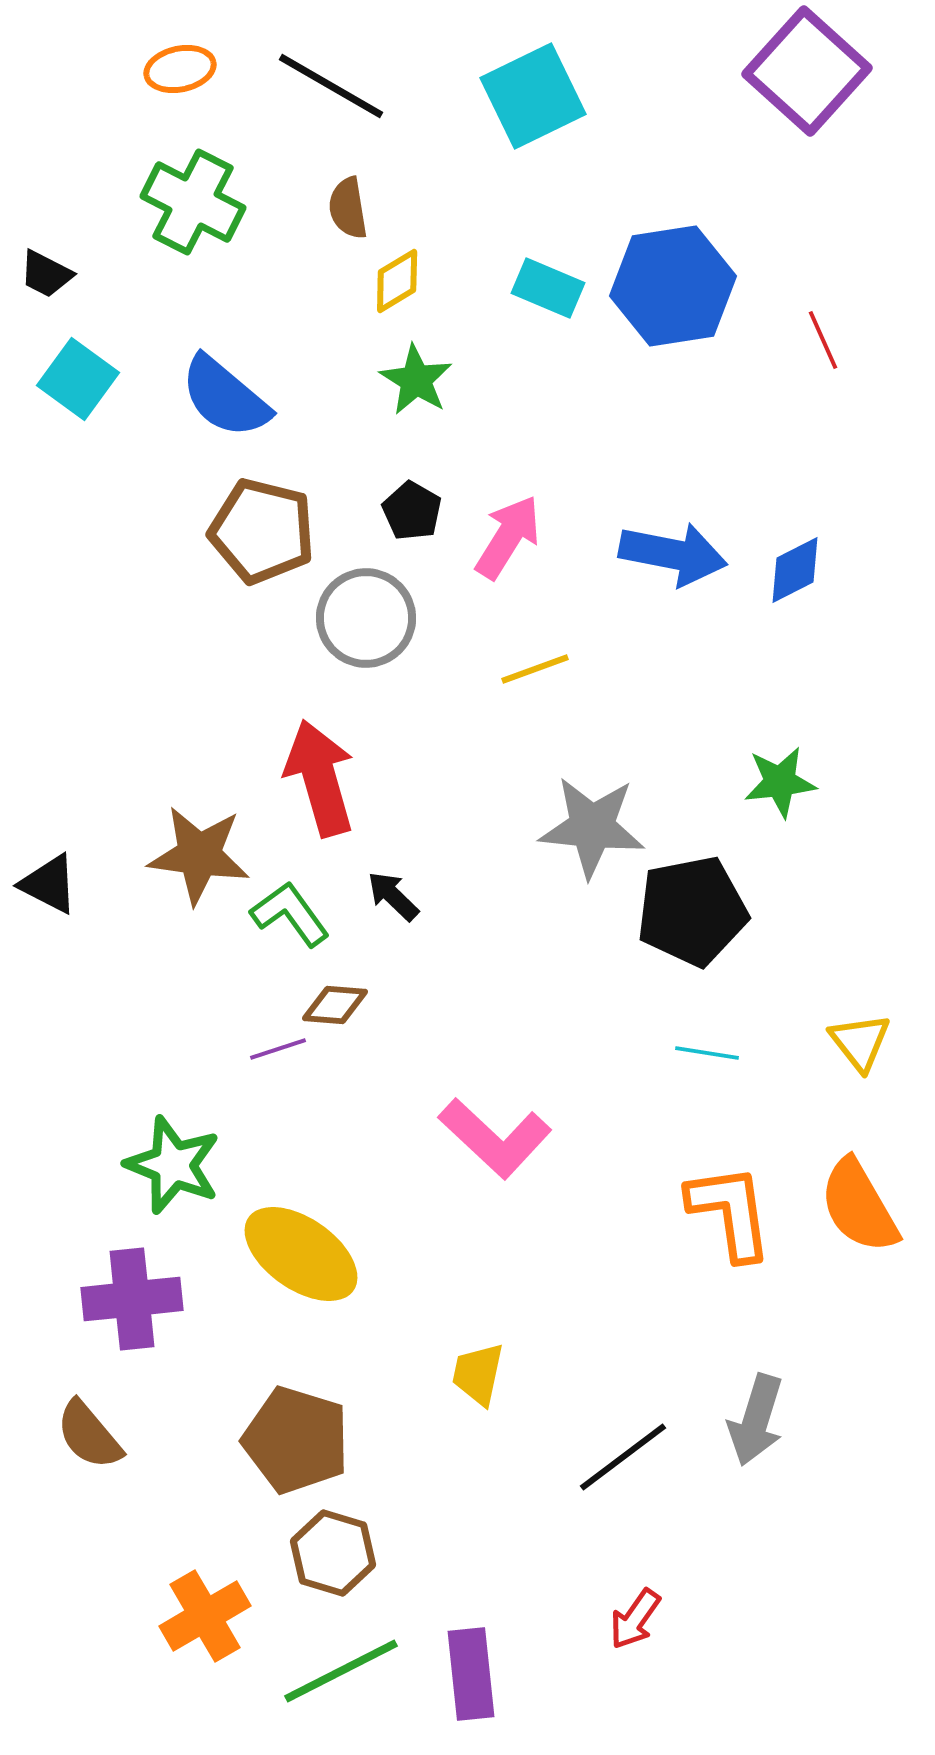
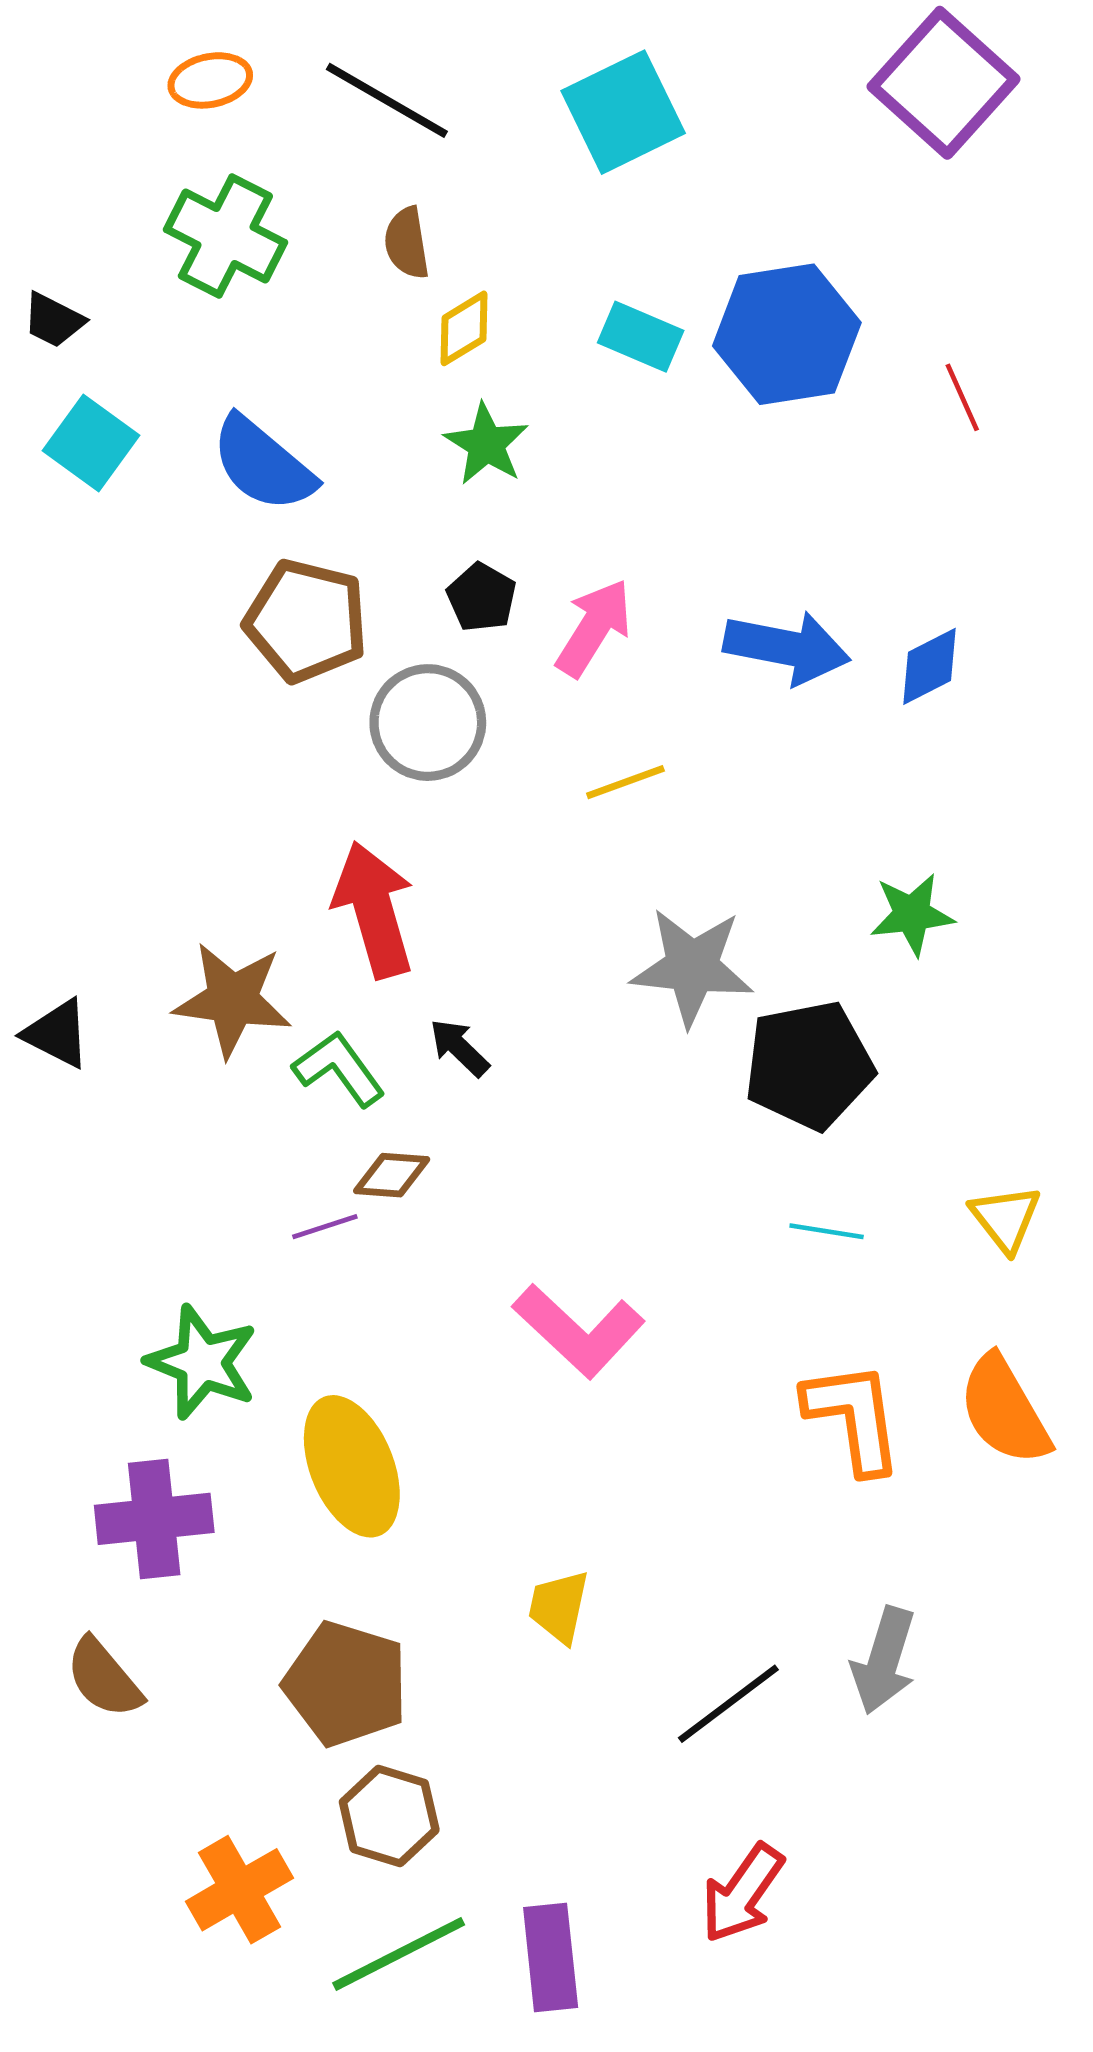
yellow ellipse: (301, 1254) -> (352, 1466), turned 33
red arrow: (635, 1619) -> (742, 1893), size x1.4

